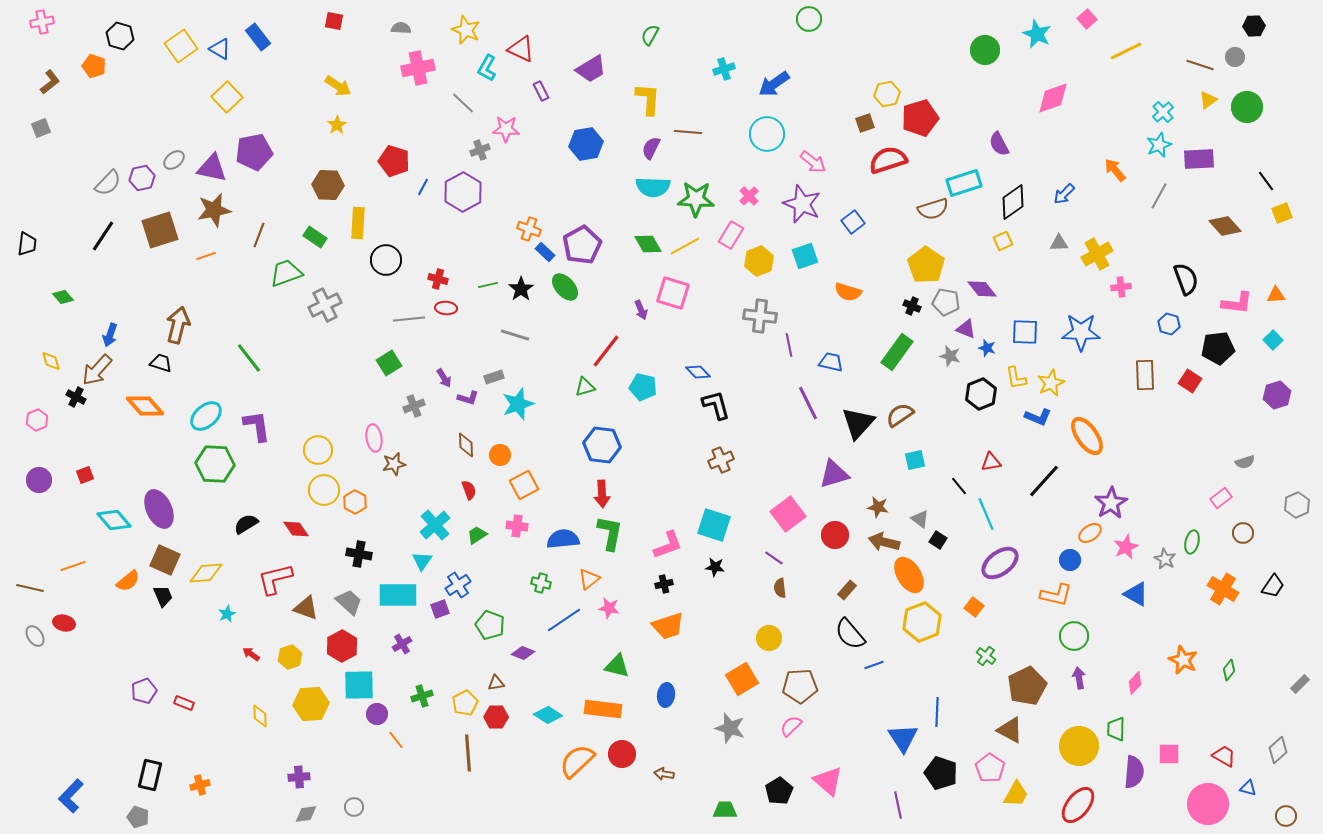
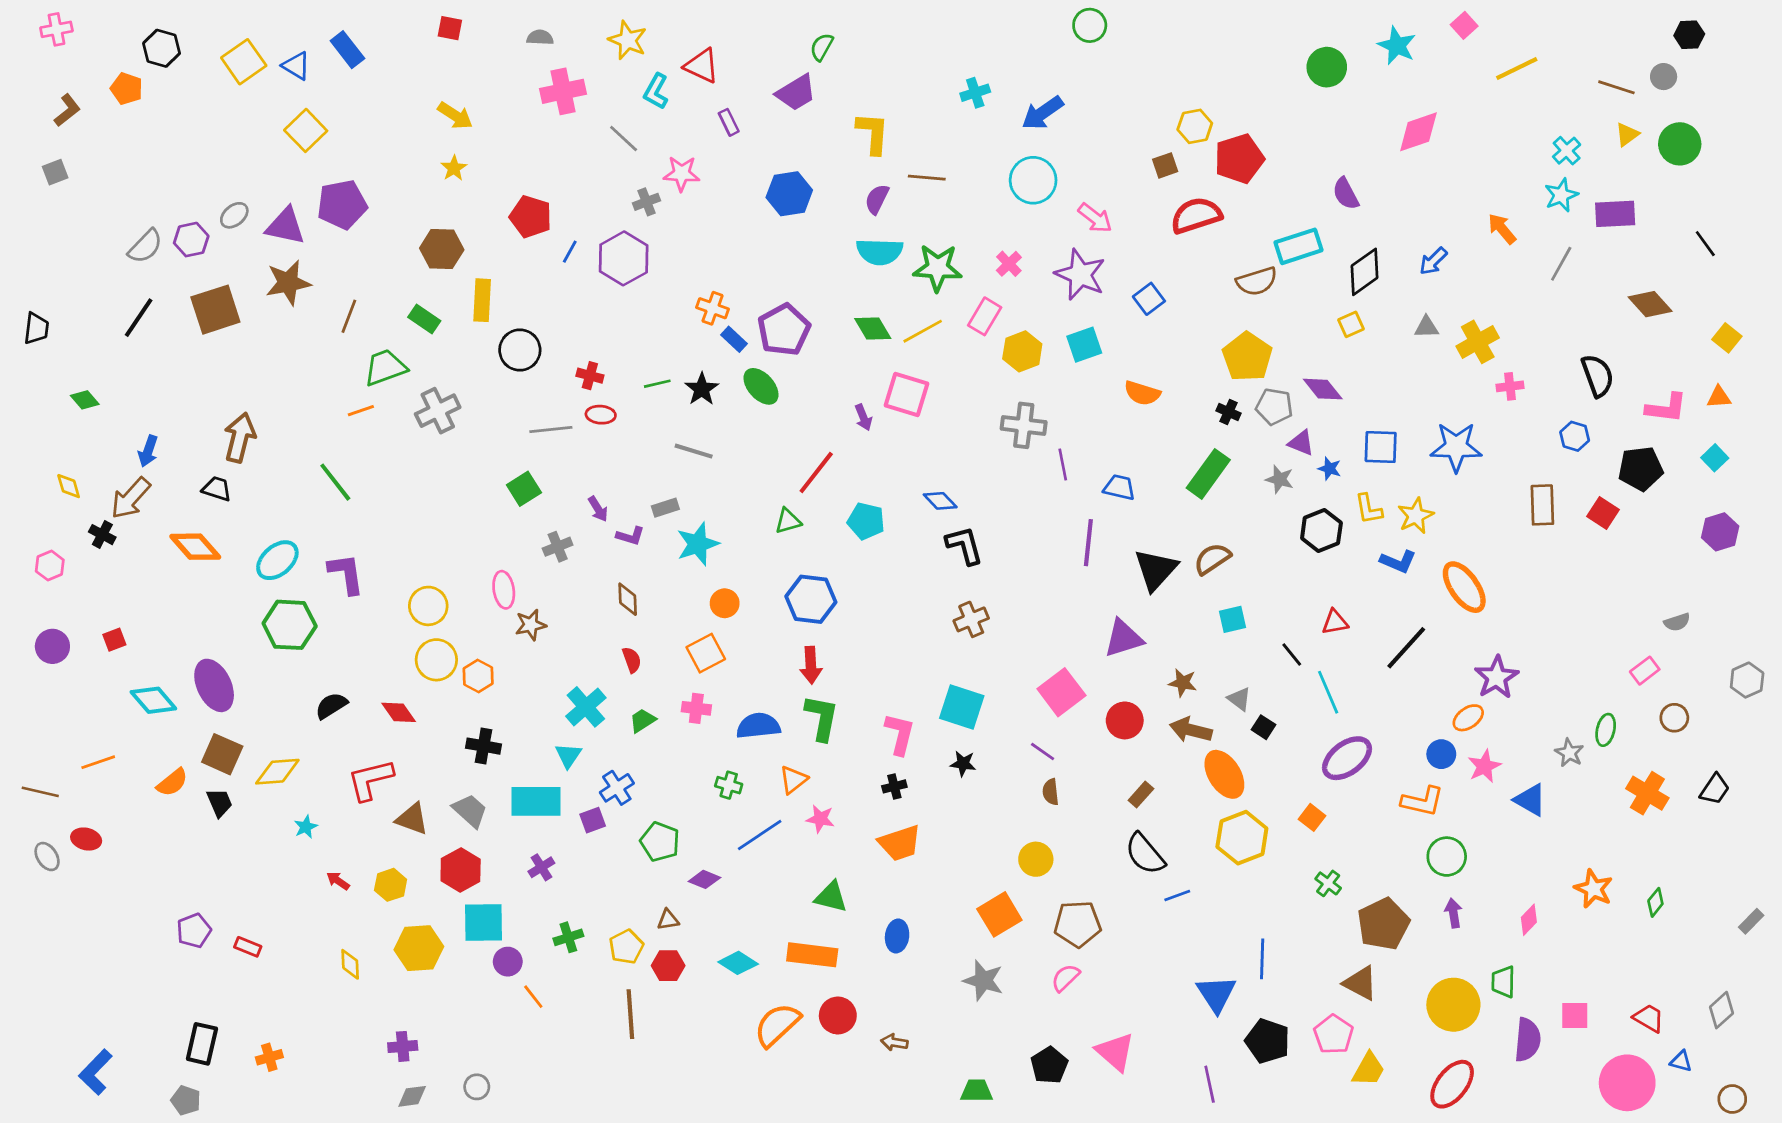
green semicircle: (650, 35) -> (822, 47), moved
yellow square: (1282, 213) -> (1727, 338), moved, turned -30
orange line: (206, 256) -> (361, 411), moved
purple line: (808, 403) -> (1088, 543), turned 32
orange circle: (500, 455) -> (725, 603), moved
pink L-shape: (668, 545) -> (900, 734), turned -56
pink star: (1126, 547) -> (1484, 766), moved

